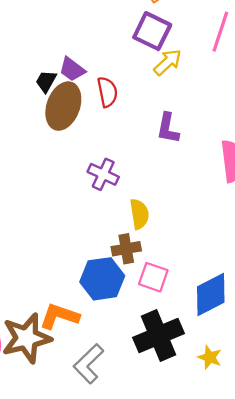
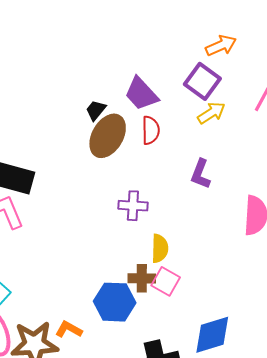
purple trapezoid: (72, 69) -> (141, 94), moved, size x1.4
purple cross: (103, 174) -> (133, 206), turned -32
pink square: (153, 277) -> (166, 281), moved
orange L-shape: (59, 316) -> (69, 329), size x0.7

